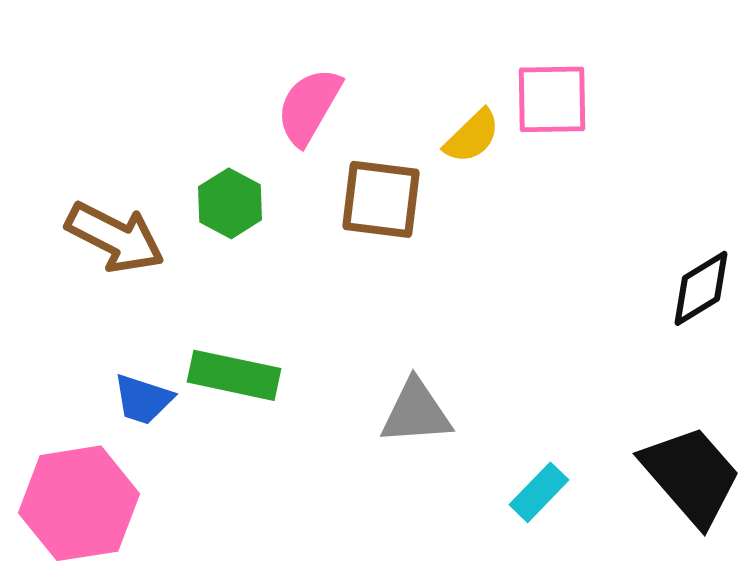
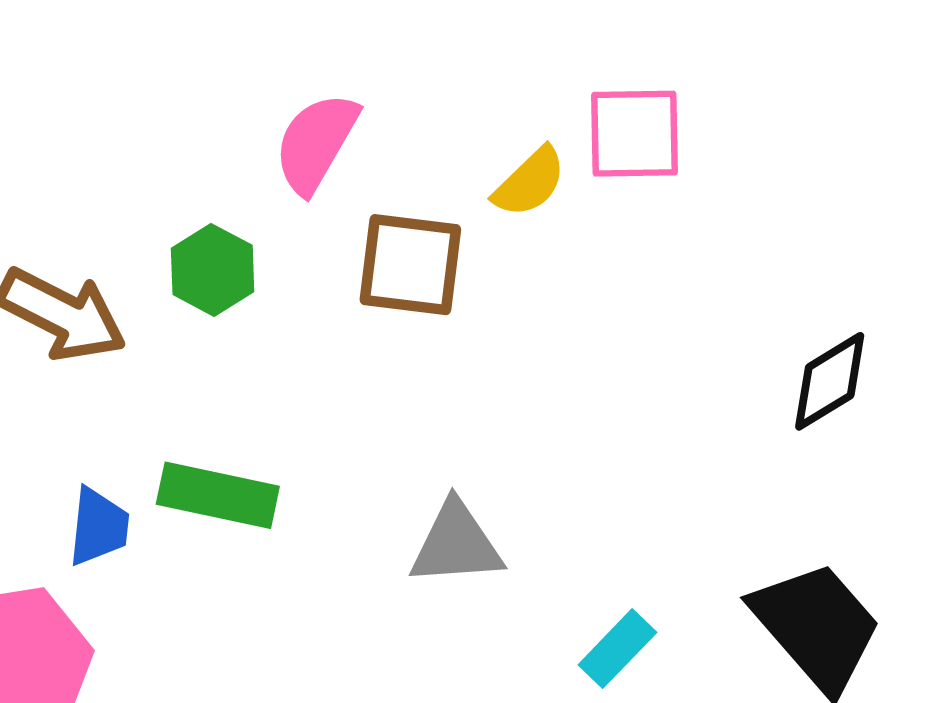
blue trapezoid: (143, 399) -> (99, 527), turned -102

